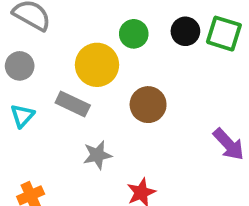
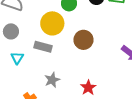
gray star: (97, 155) -> (52, 80), moved

